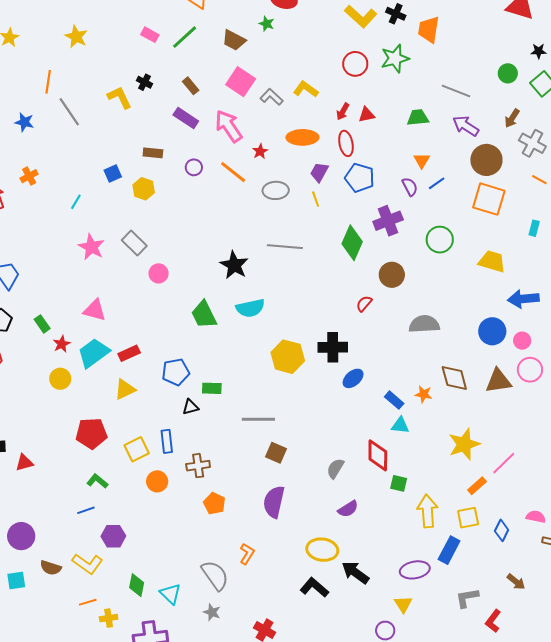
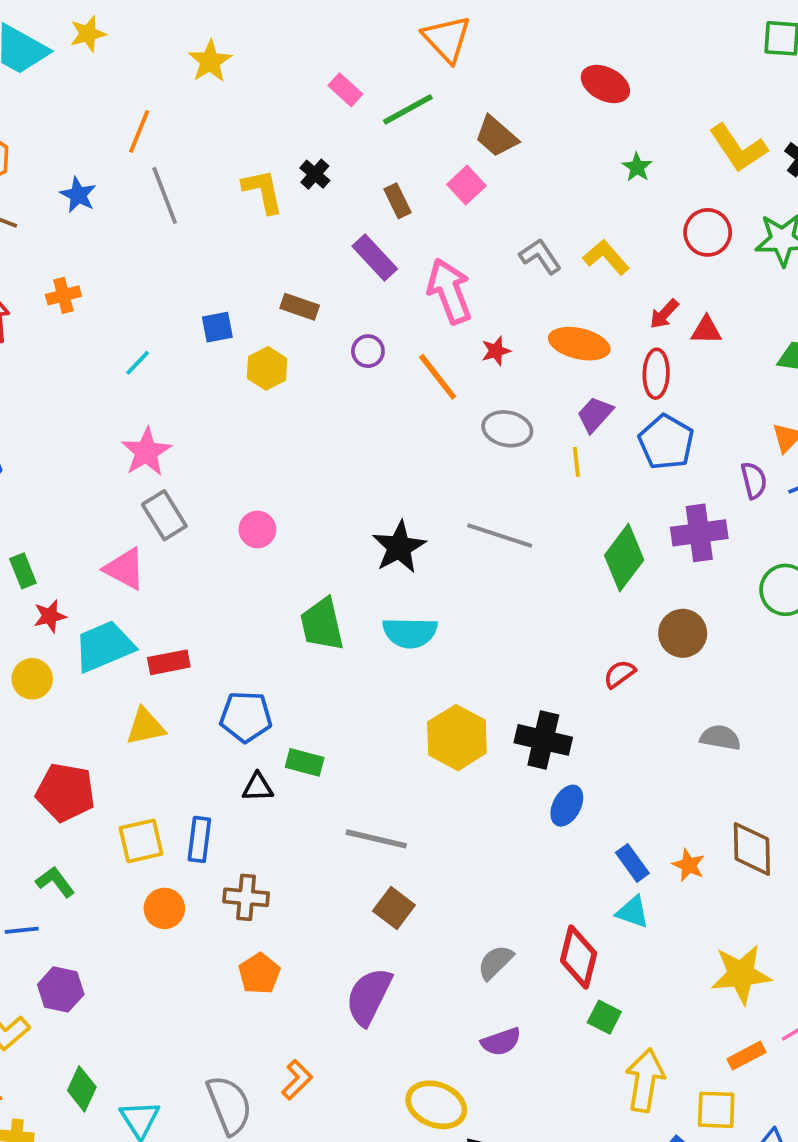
green star: (267, 24) -> (637, 167), moved
pink square: (241, 82) -> (466, 185), moved, size x0.7
gray rectangle: (134, 243) -> (164, 515), moved
gray semicircle: (424, 324) -> (720, 738), size x0.7
blue ellipse: (353, 378) -> (567, 806), turned -35

